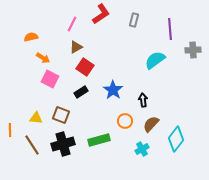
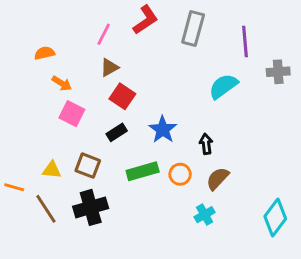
gray rectangle: (134, 20) -> (193, 29), size x1.6
orange line: (10, 130) -> (14, 187), turned -72
cyan diamond: (176, 139) -> (275, 217), moved
green rectangle: (99, 140) -> (143, 171), moved

